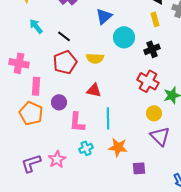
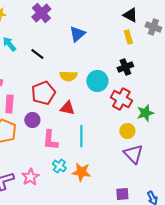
cyan circle: (124, 37) -> (97, 81), moved
red pentagon: (65, 62) -> (43, 93), moved
orange star: (118, 147) -> (81, 172), moved
cyan cross: (86, 148) -> (59, 166), turned -32
purple square: (139, 168) -> (122, 194), moved

